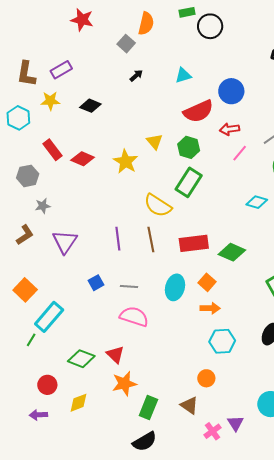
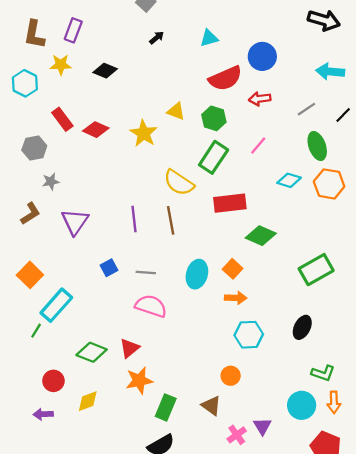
purple rectangle: (61, 70) -> (73, 30), turned -40
yellow triangle: (155, 141) -> (176, 111), turned -30
pink line: (240, 153) -> (258, 145), moved
red rectangle: (194, 243) -> (230, 203), moved
red triangle: (115, 355) -> (129, 348), turned 36

